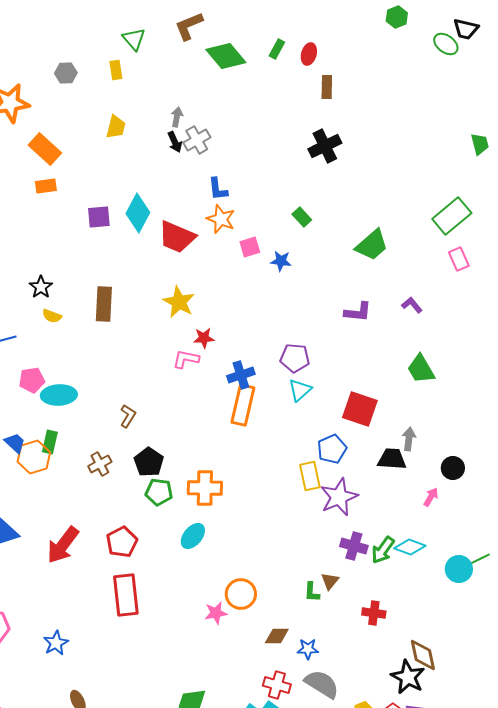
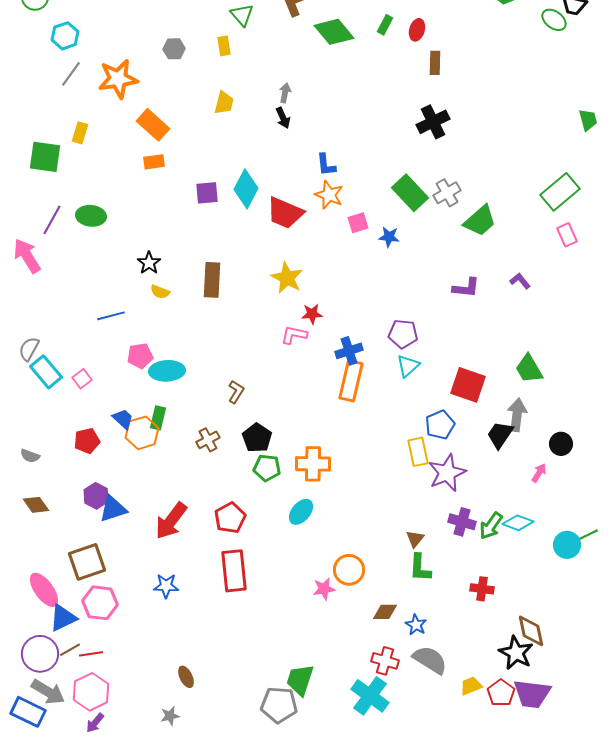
gray cross: (197, 140) -> (447, 193), moved
green rectangle: (302, 217) -> (410, 193), size x1.8
green trapezoid: (421, 369) -> (529, 369), moved
gray arrow: (409, 439) -> (517, 415), size x1.4
black trapezoid: (392, 459) -> (500, 435), turned -60
brown triangle: (330, 581) -> (415, 539), moved
green L-shape: (312, 592) -> (420, 568), size x1.4
blue star: (56, 643) -> (166, 586), moved, turned 30
blue star: (308, 649) -> (416, 625), turned 30

